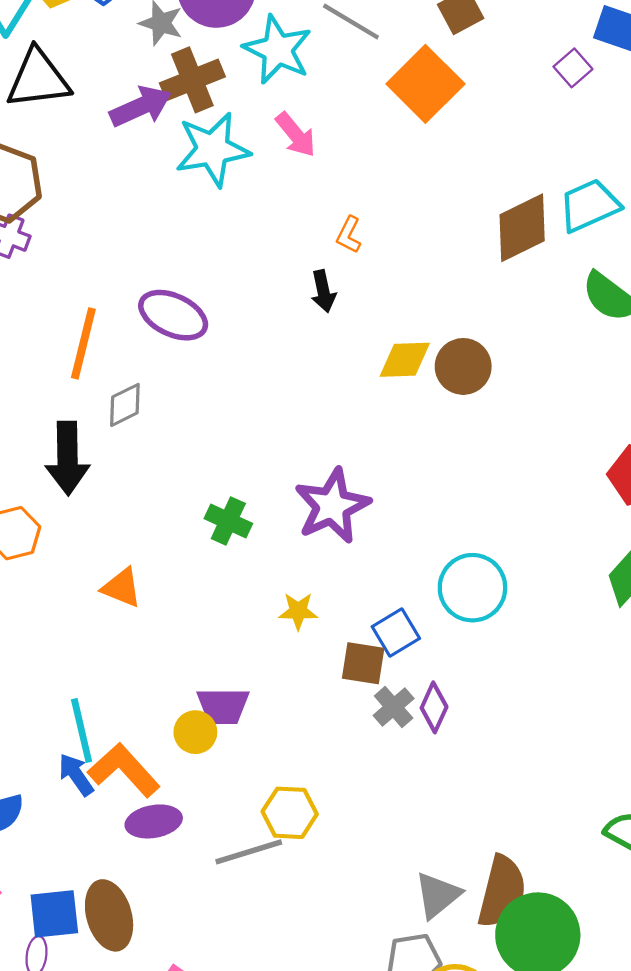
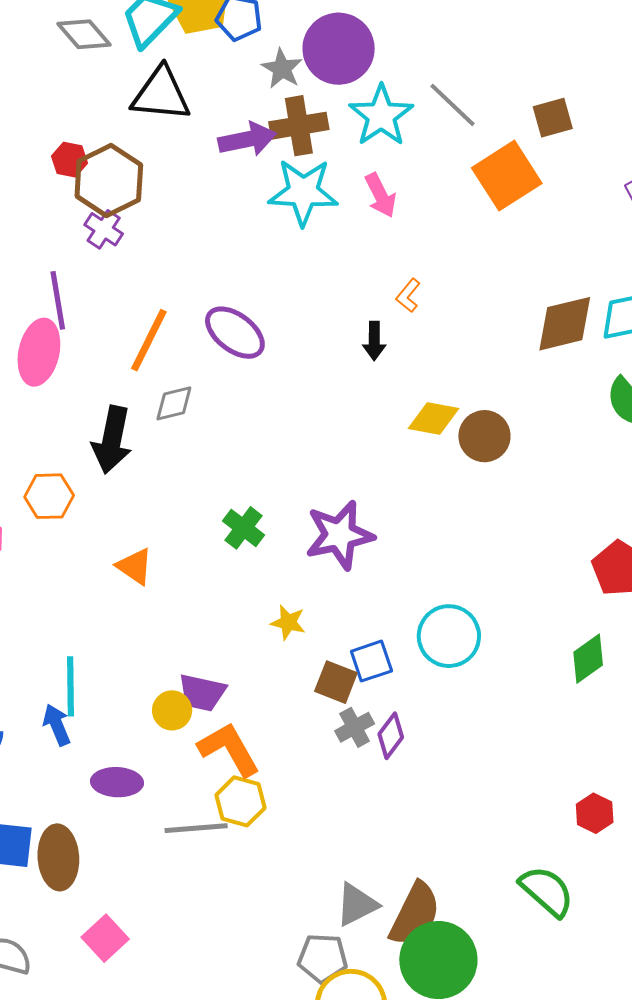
orange L-shape: (124, 770) -> (229, 749), moved

